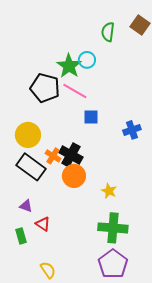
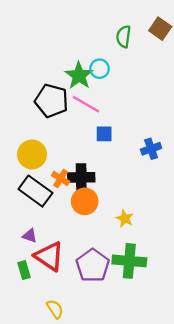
black cross: (71, 155) -> (81, 177), turned -30
red triangle: (43, 224) -> (49, 256), size x1.8
purple pentagon: (113, 264) -> (93, 265), moved

